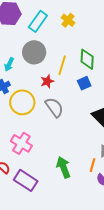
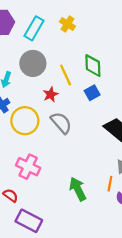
yellow line: (62, 65) -> (66, 75), turned -36
purple rectangle: (26, 180) -> (29, 221), moved

